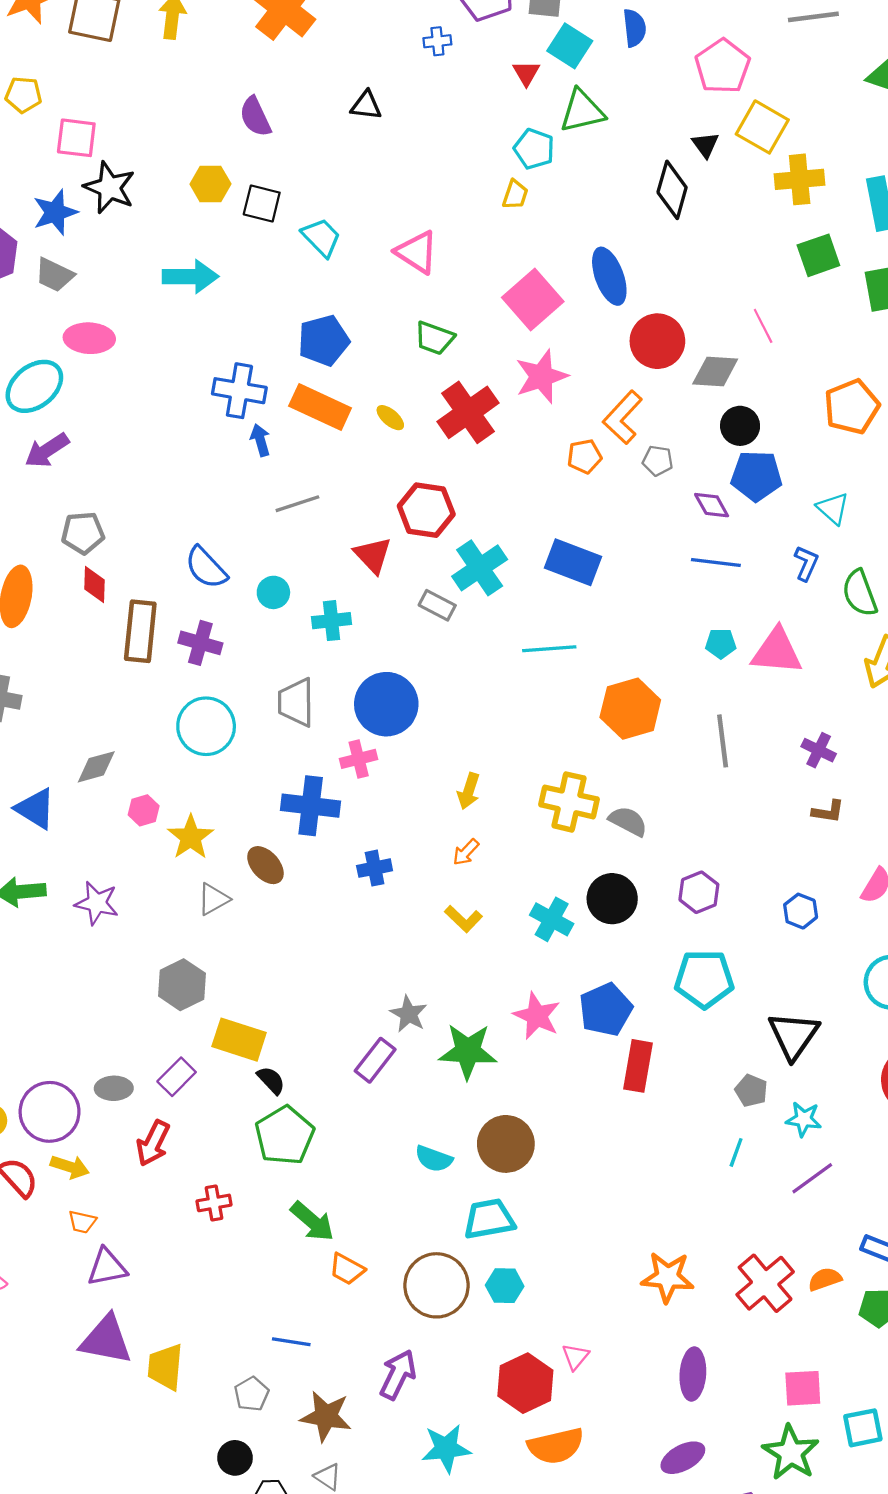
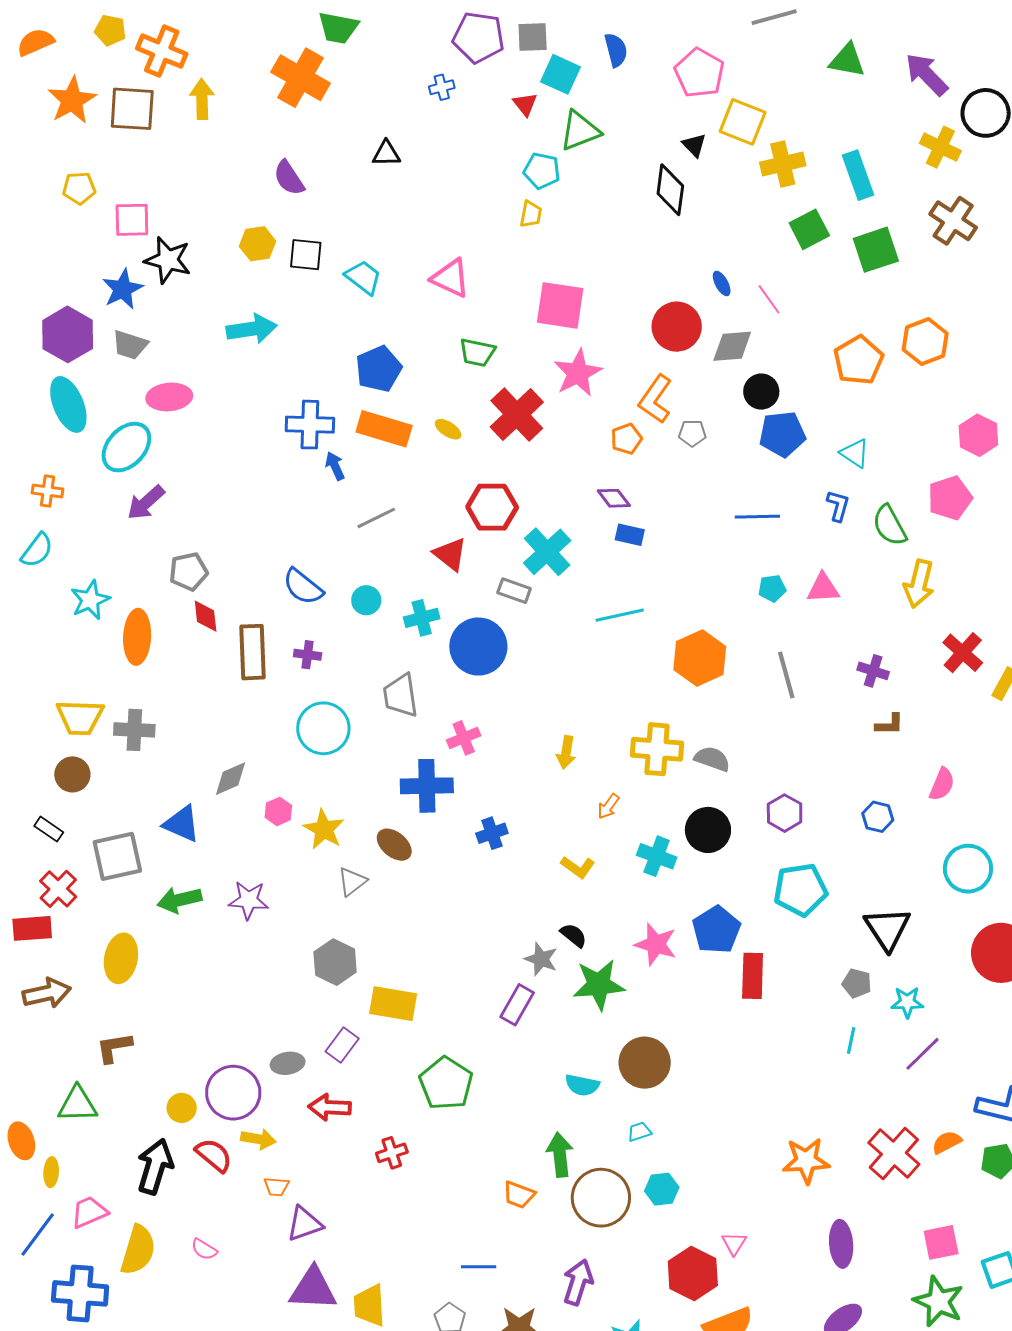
blue ellipse: (609, 276) -> (722, 283), moved, size x0.5
pink square: (533, 299) -> (560, 305), turned -32
purple diamond: (712, 505) -> (614, 498), moved
blue rectangle: (573, 562) -> (630, 535), size x0.6
purple cross: (200, 643) -> (308, 655), size x0.7
pink triangle: (777, 651) -> (823, 588), size x0.7
blue circle: (386, 704) -> (478, 647), moved
orange arrow: (466, 852) -> (608, 806), moved
black semicircle: (271, 1080) -> (574, 935), moved
red arrow: (153, 1143) -> (330, 1107), turned 75
cyan trapezoid: (489, 1219) -> (639, 1132), size x0.5
green arrow: (312, 1221) -> (560, 1155), moved, turned -129

